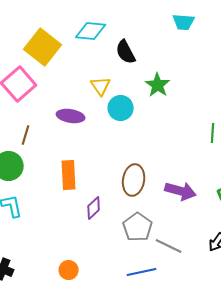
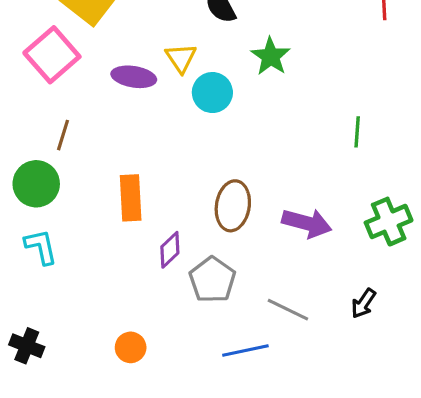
purple ellipse: (71, 116) -> (134, 77), moved
gray pentagon: (138, 227) -> (212, 280), moved

